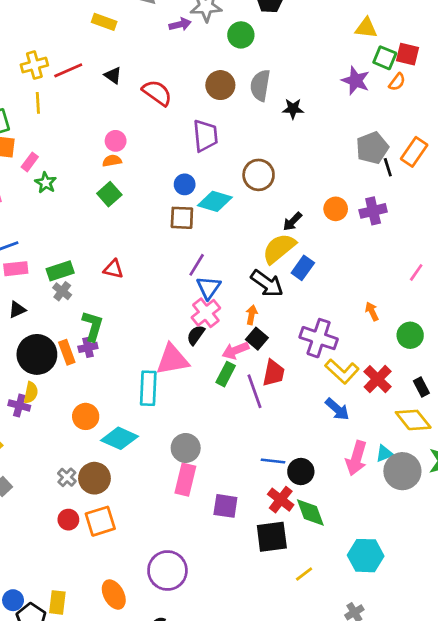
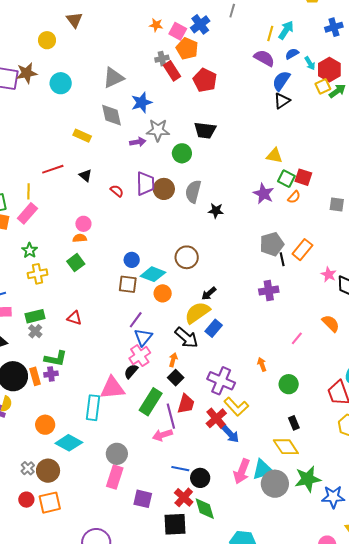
yellow cross: (34, 65) -> (38, 274), moved
red semicircle: (157, 93) -> (117, 191), size x0.6
purple trapezoid: (205, 136) -> (145, 183), moved
pink rectangle: (30, 162) -> (27, 213), moved, size x1.5
orange circle: (336, 209) -> (163, 293), moved
green L-shape: (93, 326) -> (56, 359), turned 80
pink arrow: (235, 350) -> (162, 435), moved
green rectangle: (226, 374) -> (151, 402), size x1.5
red cross: (378, 379) -> (216, 418), moved
cyan triangle: (384, 454) -> (263, 470), size x1.6

